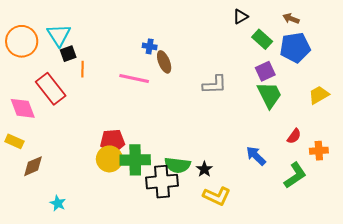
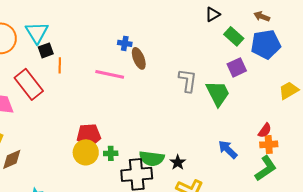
gray L-shape: (215, 85) -> (188, 80), turned -80
green trapezoid: (269, 95) -> (218, 93), moved
orange cross: (319, 151) -> (269, 144), moved
green cross: (135, 160) -> (111, 153), size x0.5

